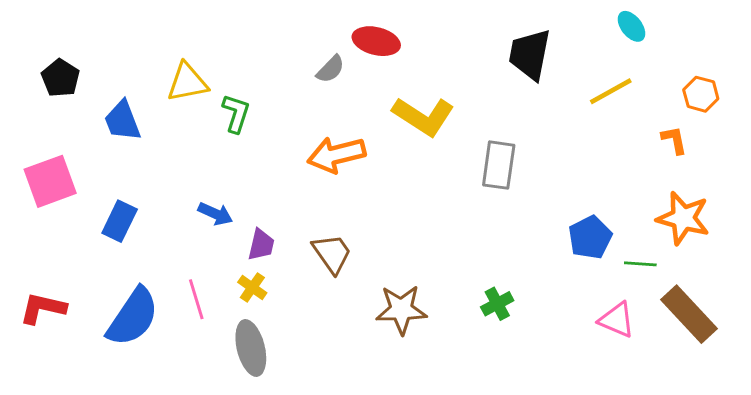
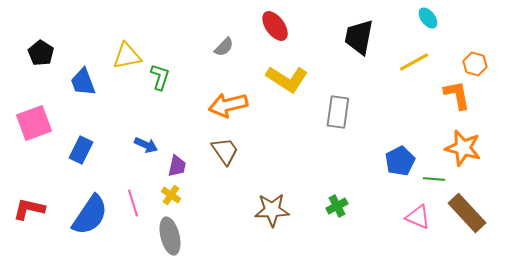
red ellipse: (376, 41) -> (275, 26), moved, turned 40
orange L-shape: (674, 140) -> (457, 95), size x1.5
brown trapezoid: (332, 254) -> (225, 151), moved

